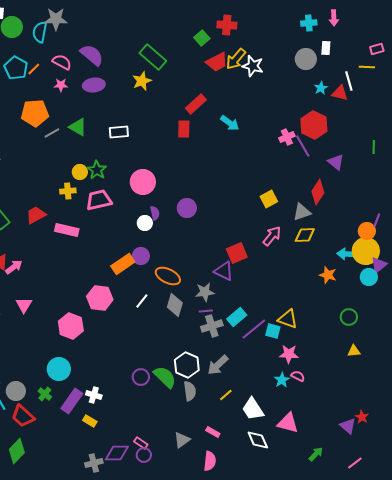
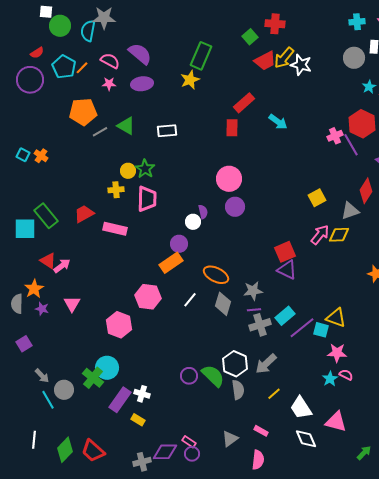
green rectangle: (153, 57) -> (201, 56), turned 72
pink circle: (143, 182) -> (229, 179), moved
pink trapezoid: (99, 200) -> (147, 199), turned 104
yellow diamond: (305, 235) -> (339, 235), moved
purple circle: (141, 256) -> (179, 244), moved
purple triangle: (224, 271) -> (287, 270), moved
green cross: (45, 394) -> (93, 378), moved, size x1.5
red trapezoid: (23, 416) -> (93, 451), moved

